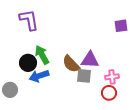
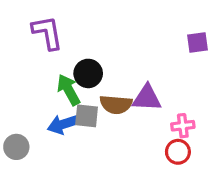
black circle: (28, 63) -> (88, 73), moved
brown semicircle: (71, 64) -> (116, 104), turned -42
gray square: (84, 76) -> (87, 116), moved

